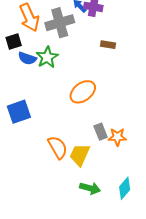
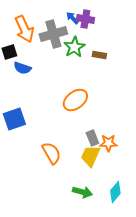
green star: (47, 57) -> (74, 47), moved
yellow trapezoid: (80, 155) -> (90, 156), moved

